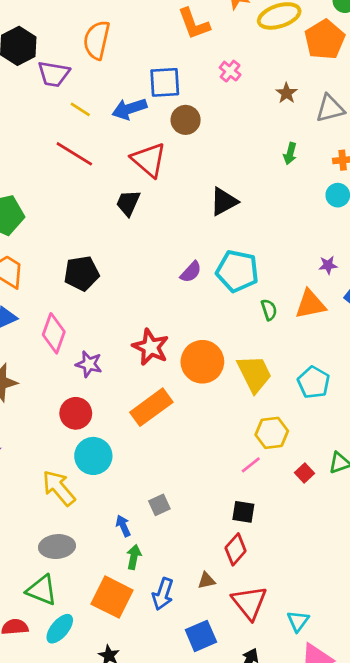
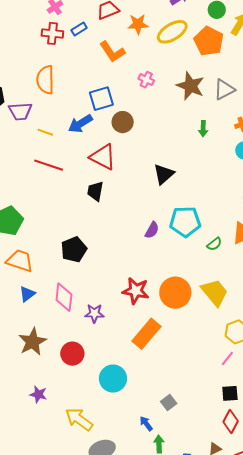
brown star: (287, 93) -> (190, 86), size x1.8
green semicircle: (269, 310) -> (214, 244), turned 84
red circle: (76, 413) -> (72, 354), moved
yellow arrow: (59, 488) -> (79, 419), moved

